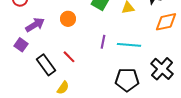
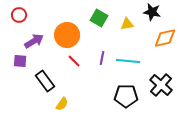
orange circle: (68, 19) -> (67, 35), size x1.6
purple square: (21, 45) -> (20, 61), turned -32
red line: (69, 57) -> (74, 61), moved

